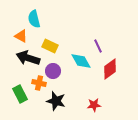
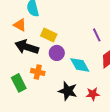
cyan diamond: (81, 61) -> (80, 65), moved
purple circle: (53, 71) -> (57, 53), moved
black star: (56, 101) -> (68, 91), moved

